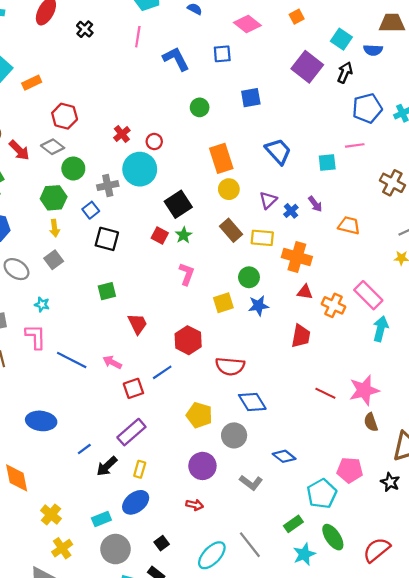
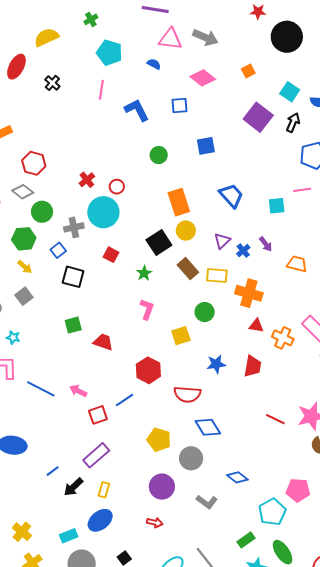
black square: (178, 204) -> (159, 242), moved
yellow arrow: (55, 228) -> (25, 267), turned -42
red square: (160, 236) -> (111, 255), moved
blue star: (258, 306) -> (216, 364), moved
red trapezoid: (137, 324) -> (103, 342), moved, turned -45

